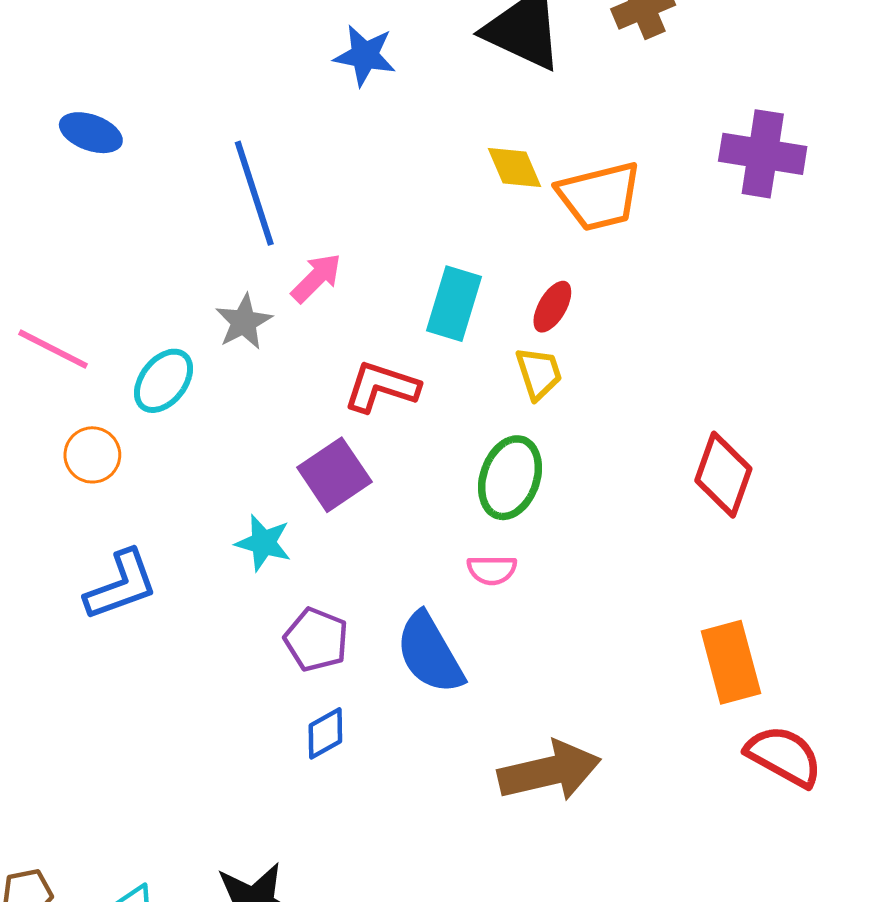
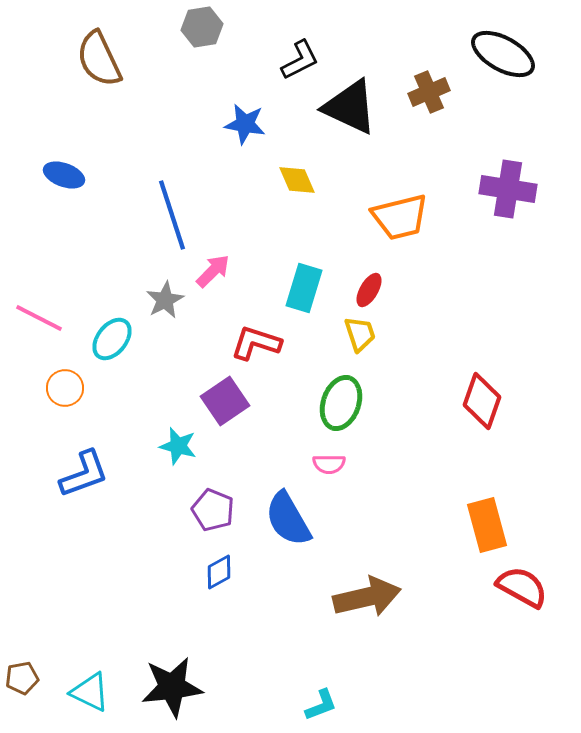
yellow diamond: (515, 167) -> (297, 180), moved

